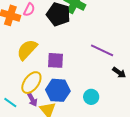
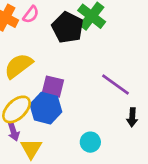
black arrow: (119, 73) -> (132, 117), turned 48
blue hexagon: (58, 90) -> (46, 108), moved

